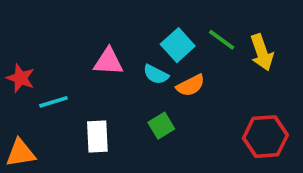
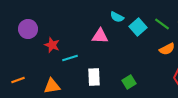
cyan semicircle: (156, 74) -> (117, 17), moved
orange semicircle: (191, 85) -> (167, 49), moved
green square: (161, 126) -> (129, 82), moved

